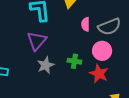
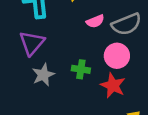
pink semicircle: (85, 24) -> (95, 21), turned -112

